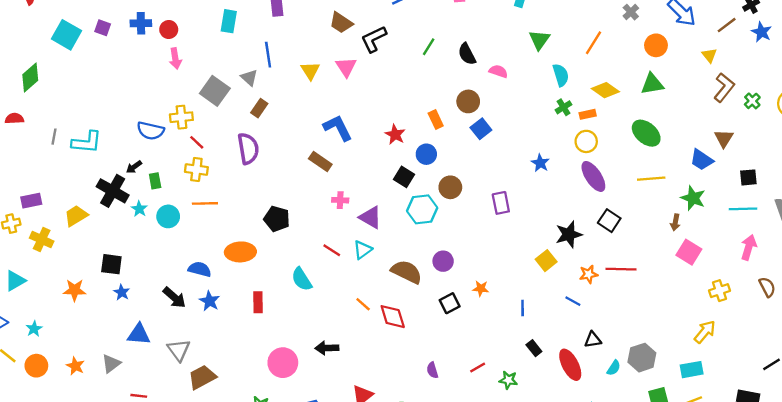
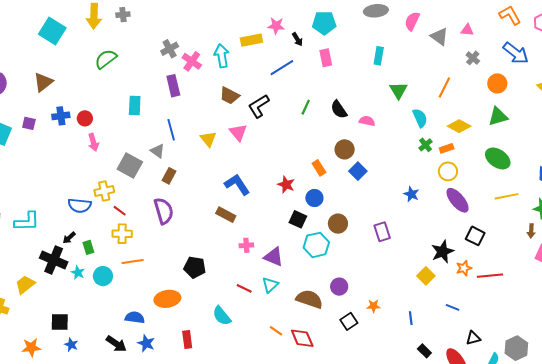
orange star: (589, 274) -> (464, 268), moved

